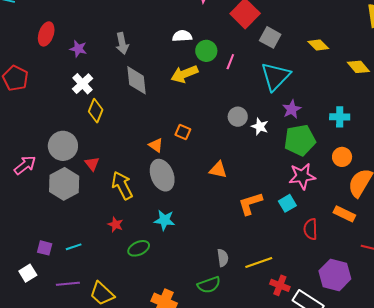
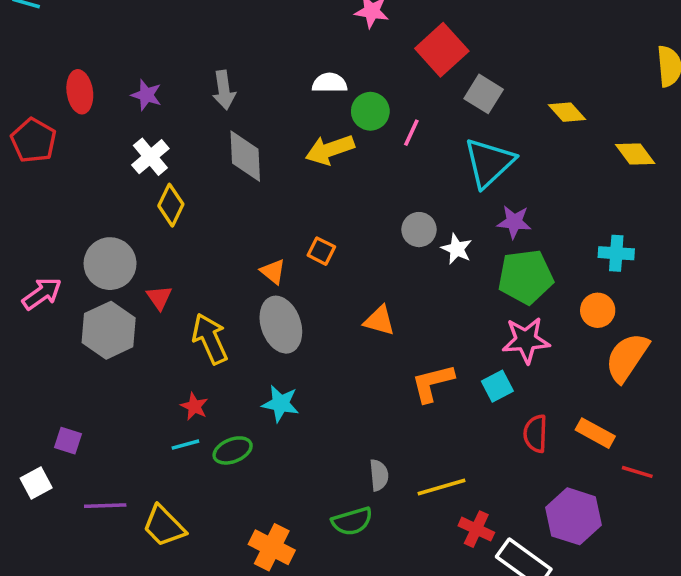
red ellipse: (46, 34) -> (80, 92), moved, turned -30
purple star: (292, 109) -> (514, 222), turned 30
cyan cross: (340, 117) -> (616, 253), moved
orange rectangle: (344, 214) -> (595, 433), moved
cyan line: (74, 247) -> (185, 445), moved

